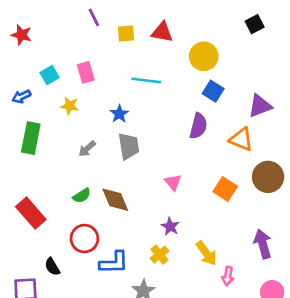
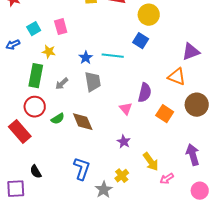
cyan line: (146, 80) -> (113, 56), moved
blue square: (213, 91) -> (141, 41), moved
purple semicircle: (198, 126) -> (145, 93), moved
green rectangle: (31, 138) -> (36, 76), moved
red circle: (84, 239) -> (35, 107), moved
yellow cross: (159, 255) -> (122, 176), moved
blue L-shape: (114, 263) -> (82, 169), turned -70
pink arrow: (228, 276) -> (167, 179), turned 48

